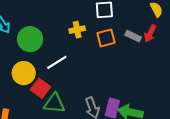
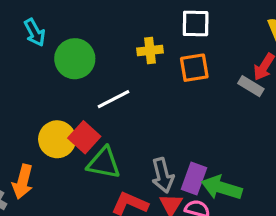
gray rectangle: (133, 36) -> (251, 86), moved
yellow circle: (24, 73) -> (57, 139), moved

